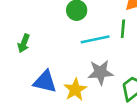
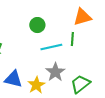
gray star: (100, 72) -> (55, 72), turned -30

